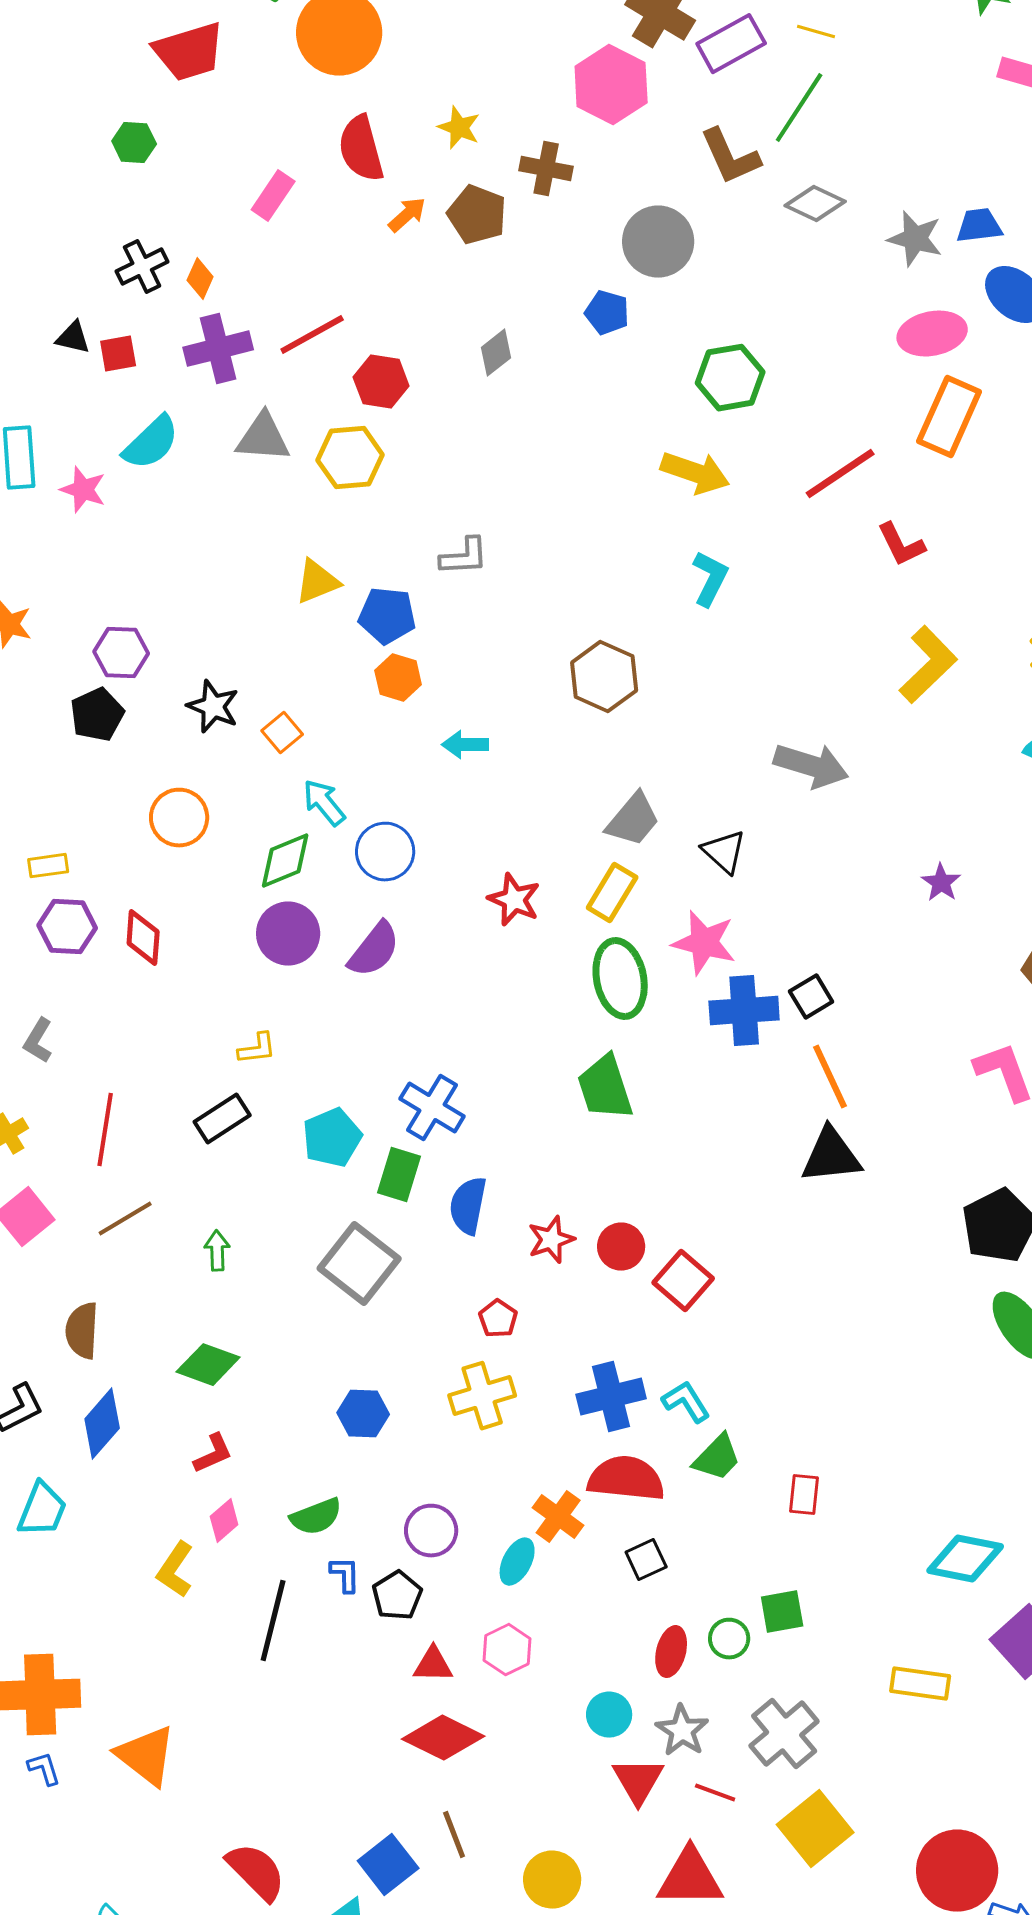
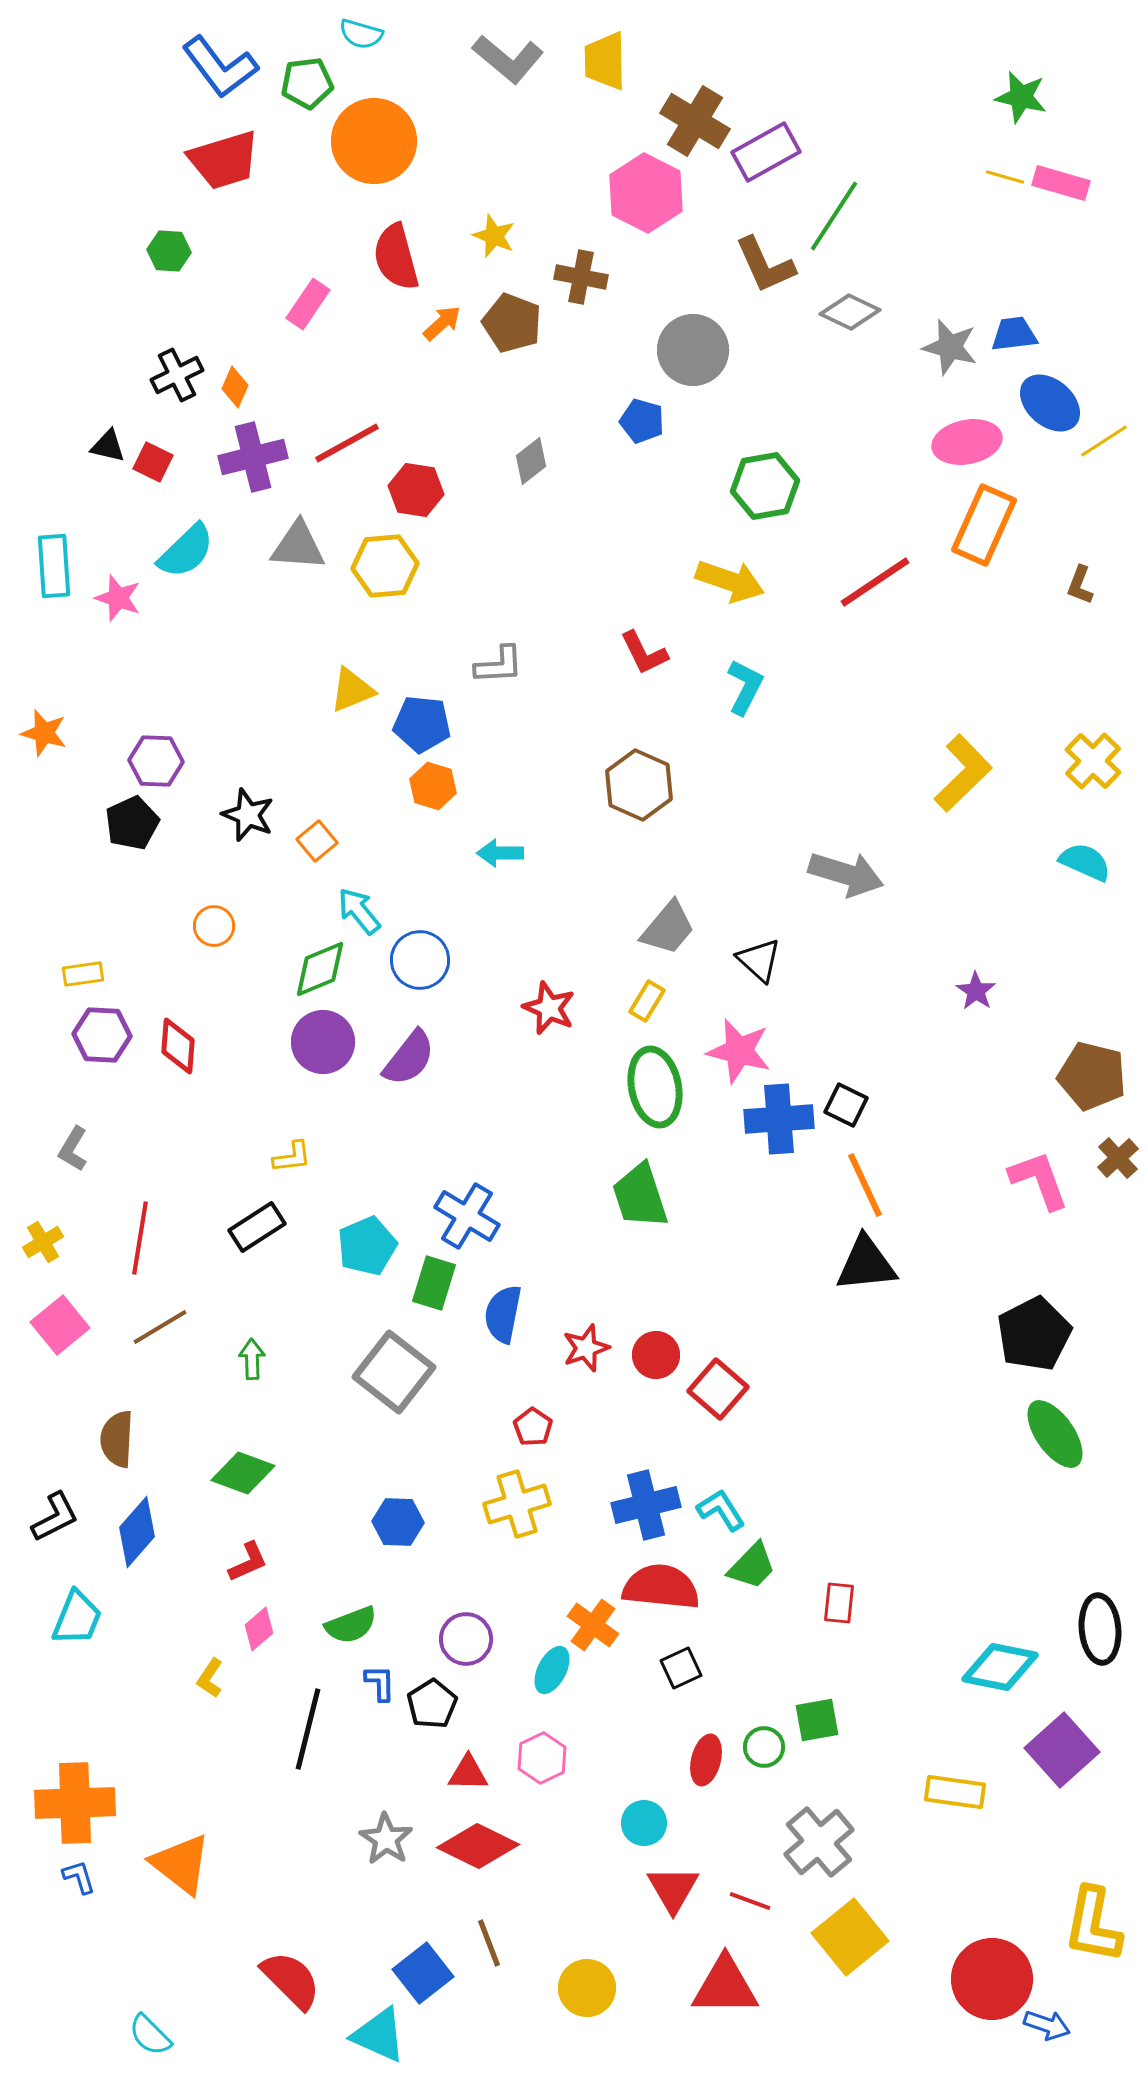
yellow line: (816, 32) -> (1005, 177), moved
red square: (118, 354) -> (153, 462), turned 36
red L-shape: (901, 545) -> (644, 653), moved
orange circle: (179, 818) -> (214, 926), size x0.7
yellow rectangle: (612, 893) -> (647, 1001), size x0.7
black square: (811, 997) -> (846, 1105), turned -33
yellow L-shape: (175, 1570) -> (210, 1678), size x0.7
gray star: (682, 1731) -> (386, 1839), moved

